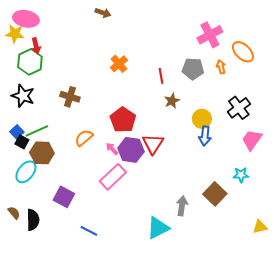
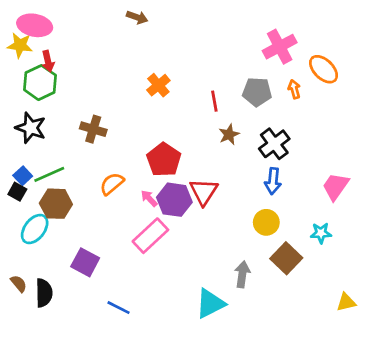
black cross: (239, 108) -> (274, 144), moved
yellow circle: (202, 119) -> (266, 222), moved
black square: (22, 142) -> (17, 192), moved

